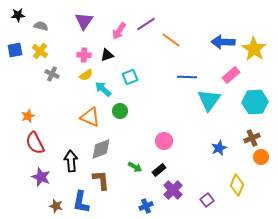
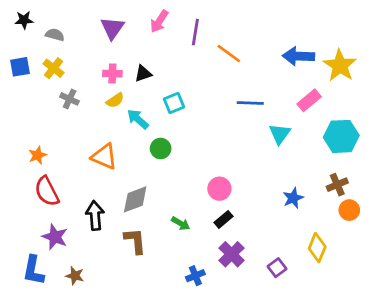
purple line: (146, 24) -> (195, 32), turned -48
pink arrow: (119, 31) -> (159, 21), moved
cyan triangle: (209, 100) -> (280, 134), size x0.7
orange triangle: (90, 117) -> (104, 157), moved
black rectangle: (159, 170) -> (223, 219), moved
blue L-shape: (81, 202) -> (33, 270), moved

